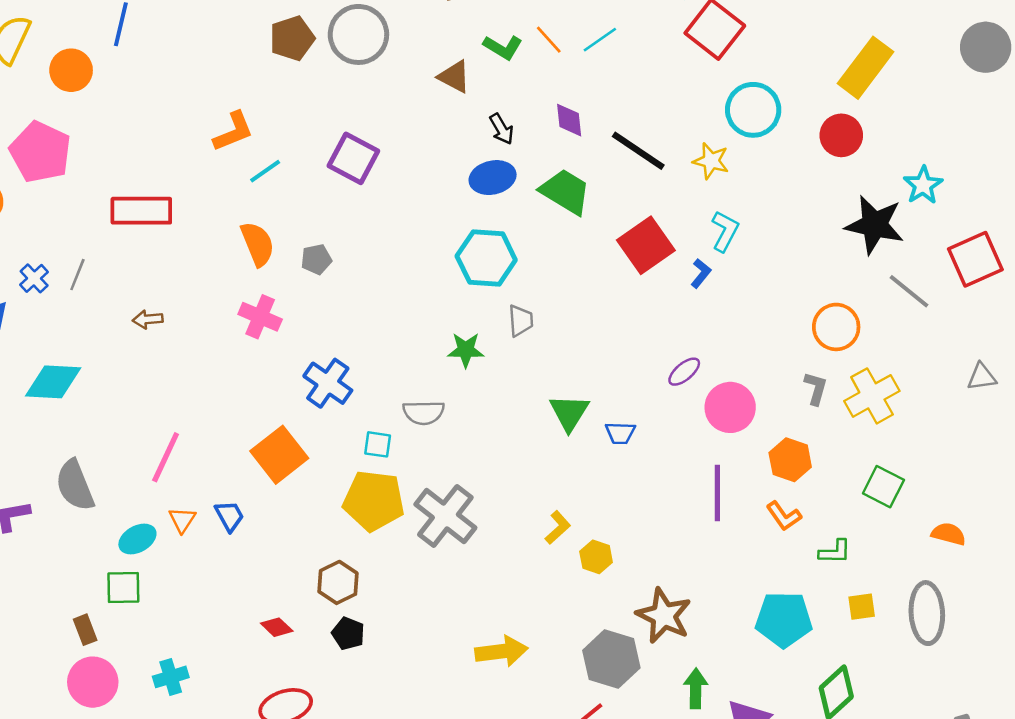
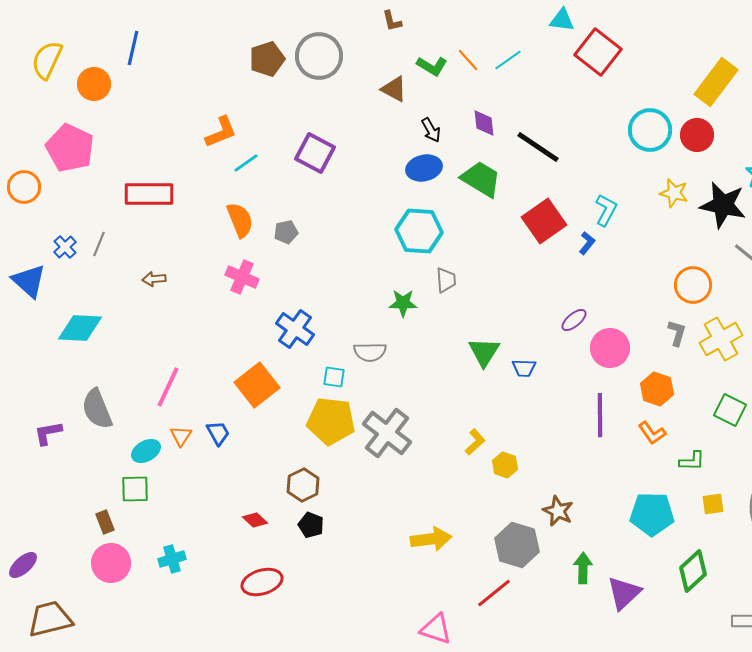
cyan circle: (753, 110) -> (650, 130), moved
yellow star: (711, 161) -> (674, 193), moved
brown star: (664, 616) -> (558, 511), size x0.7

